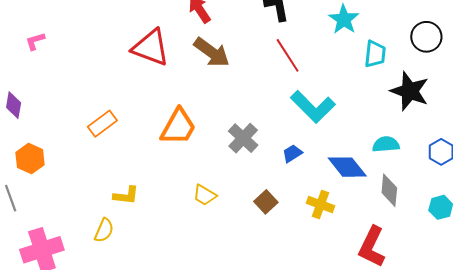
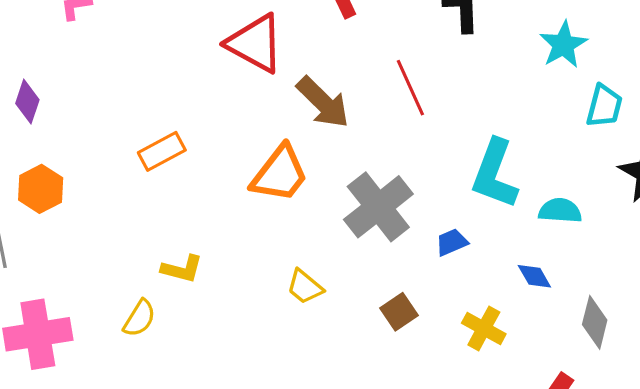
brown arrow: (212, 52) -> (323, 102), moved
red line: (288, 55) -> (410, 88), moved
cyan L-shape: (313, 107) -> (495, 174), turned 57
gray cross: (243, 138) -> (378, 207), size x1.4
cyan semicircle: (386, 144) -> (560, 211), moved
blue diamond: (347, 167) -> (534, 276), size x0.6

